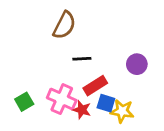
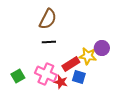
black line: (82, 59) -> (49, 42), moved
yellow star: (122, 111) -> (88, 56), moved

